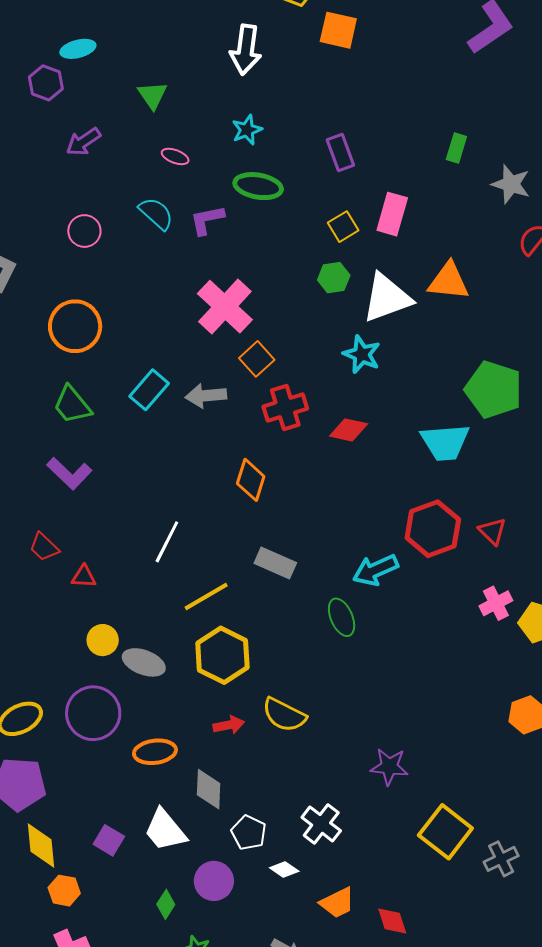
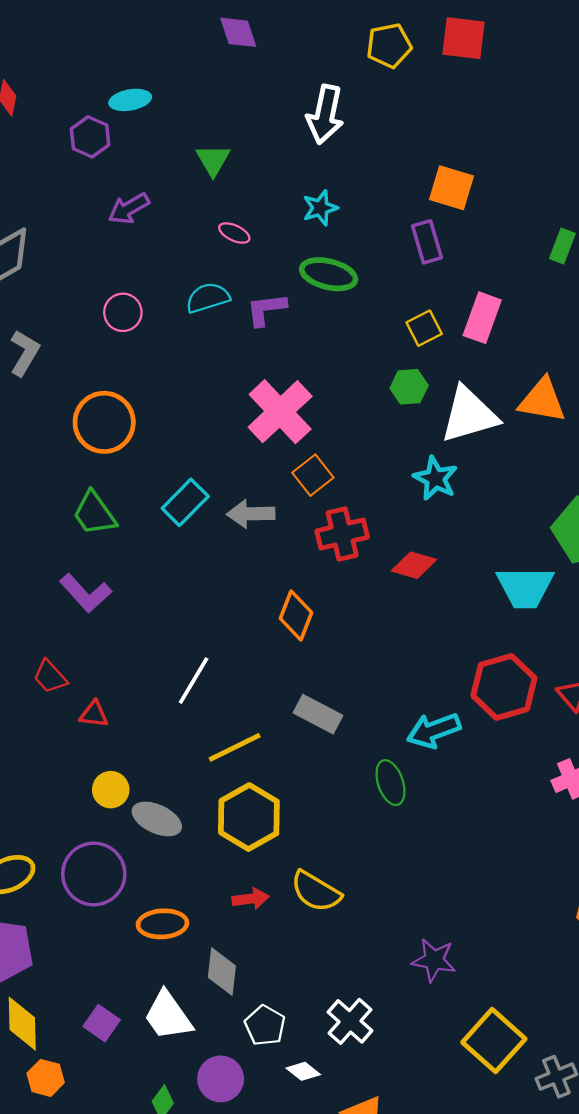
orange square: (338, 30) -> (452, 188), moved
cyan semicircle: (156, 213) -> (208, 298), turned -63

